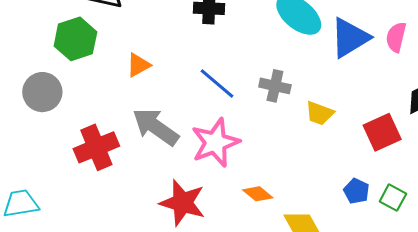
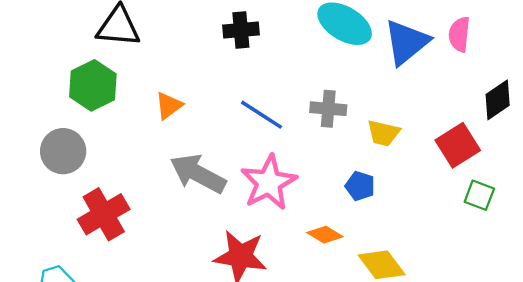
red cross: (96, 147) -> (104, 214), moved
blue pentagon: (356, 191) -> (360, 186), moved
green square: (393, 198) -> (479, 195), moved

